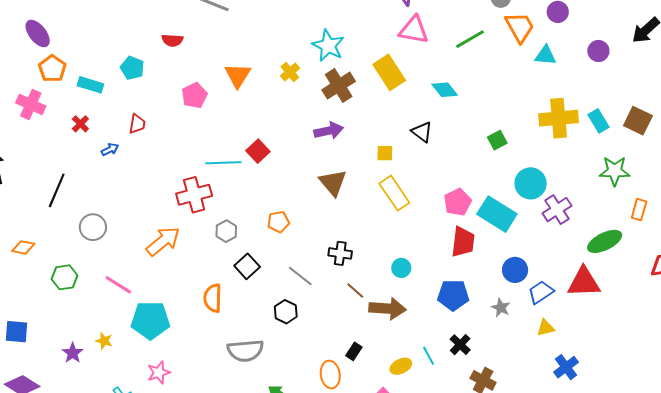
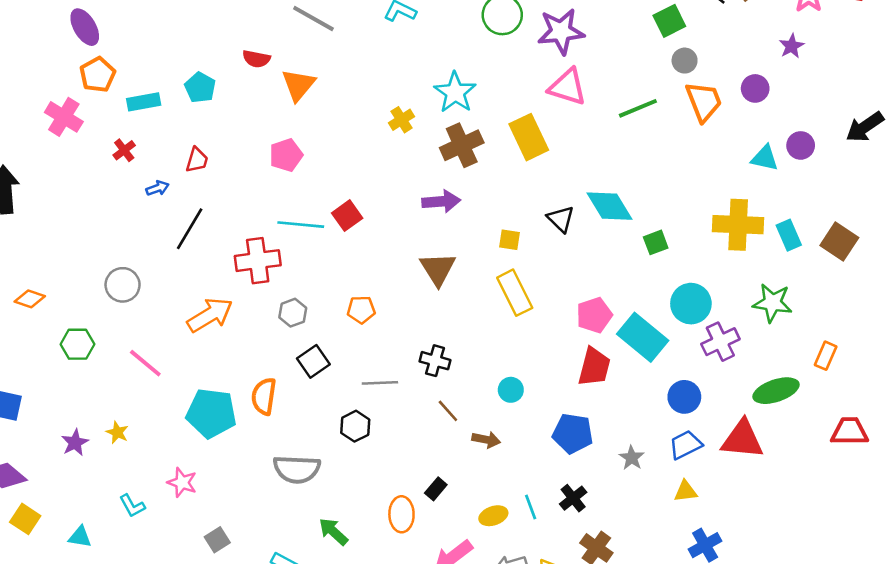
cyan triangle: (545, 55) -> (765, 158), moved
orange triangle: (238, 75) -> (298, 85), moved
cyan rectangle: (90, 85) -> (144, 102), turned -35
cyan diamond: (445, 90) -> (609, 206), moved, size x1.4
pink pentagon: (194, 95) -> (286, 155), moved
green star: (615, 171) -> (772, 303), moved
black line: (57, 190) -> (190, 229), moved
blue circle: (515, 270) -> (684, 397), moved
gray line: (300, 276) -> (380, 383), turned -48
brown arrow: (388, 309) -> (486, 440), size x0.6
cyan pentagon: (150, 320) -> (211, 413), moved
pink star: (159, 373) -> (182, 482), turned 30

